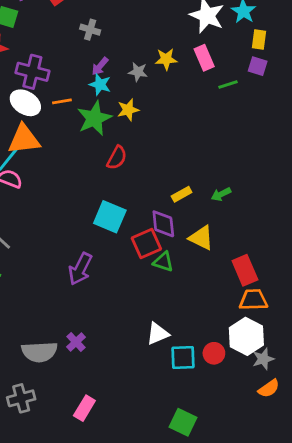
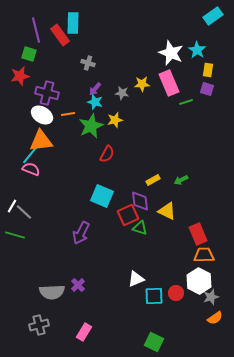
pink rectangle: (204, 58) -> (169, 83), size x1.4

